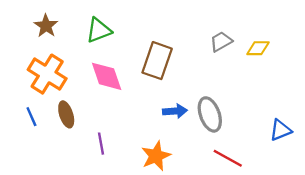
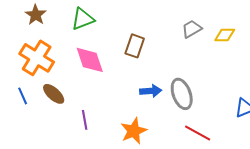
brown rectangle: (157, 61) -> (135, 46), size x0.7
brown ellipse: (66, 114) -> (54, 94), turned -30

